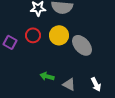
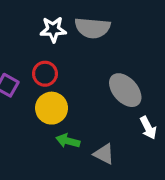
yellow circle: (59, 35) -> (52, 108), moved
white arrow: (96, 84) -> (148, 128), moved

